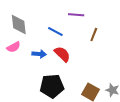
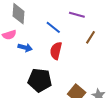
blue arrow: (39, 54) -> (25, 48), moved
red semicircle: (62, 54) -> (56, 51), turned -132

